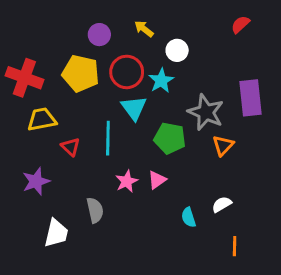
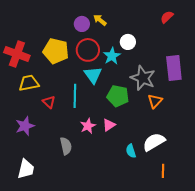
purple circle: (99, 35) -> (82, 24), moved
white circle: (177, 50) -> (128, 42), moved
white semicircle: (222, 204) -> (154, 142), size x1.6
white trapezoid: (56, 233) -> (26, 169), moved

